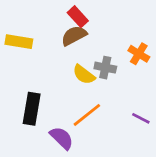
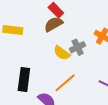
gray cross: (105, 68) -> (78, 47), turned -35

